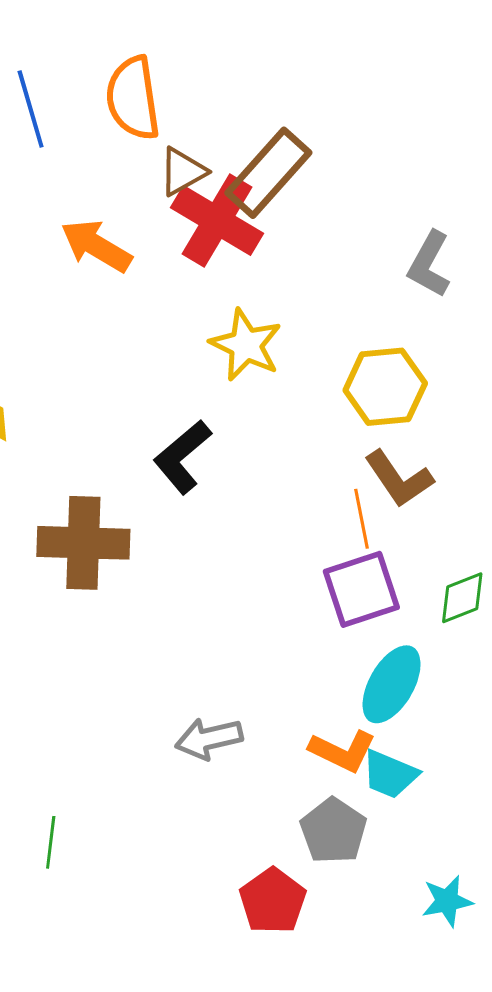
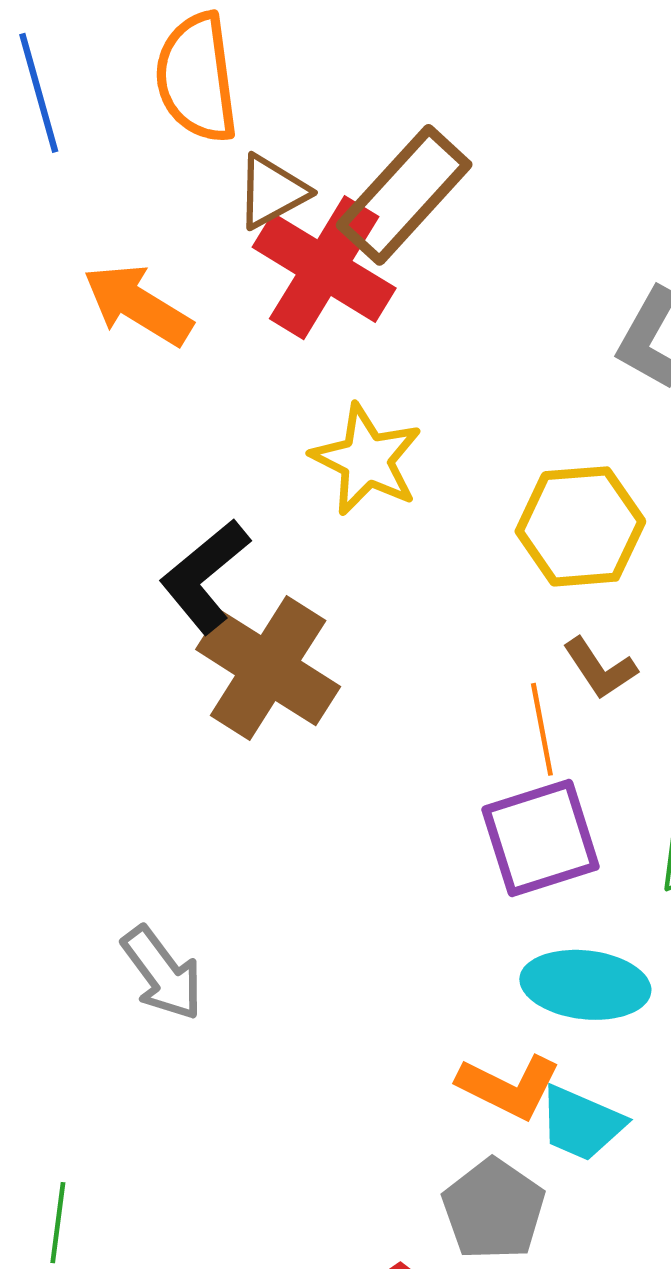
black L-shape: (182, 457) -> (205, 576), moved
brown L-shape: (399, 479) -> (600, 668), size x0.7
brown cross: (83, 543) -> (268, 668), moved, turned 30
cyan ellipse: (392, 684) -> (585, 985), turned 66
gray arrow: (209, 739) -> (162, 973), moved, turned -114

